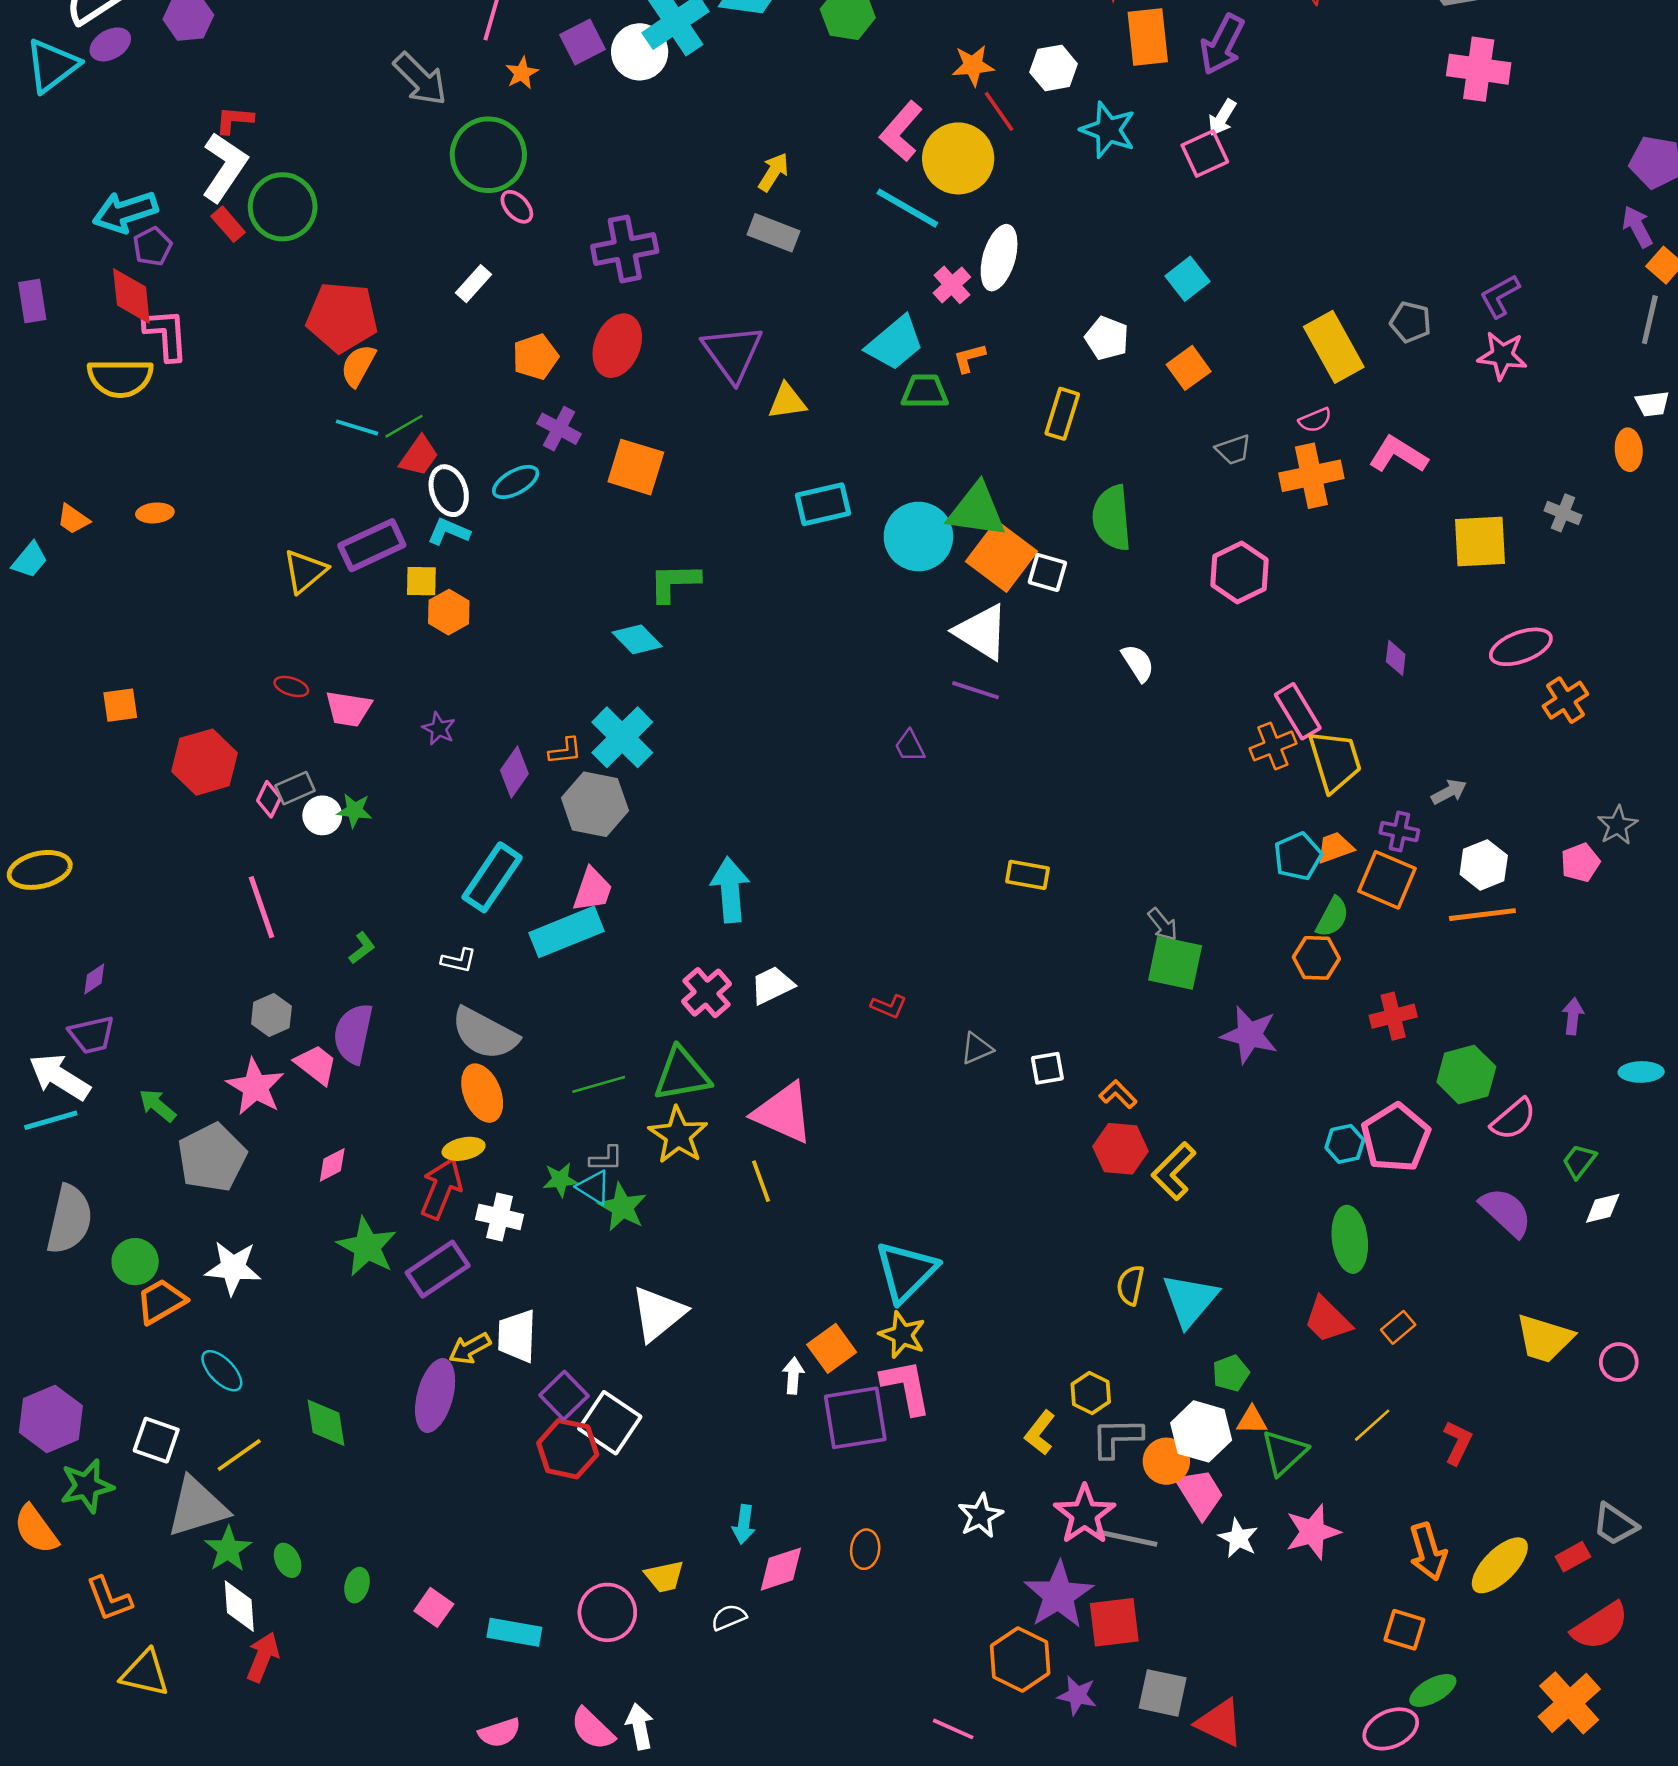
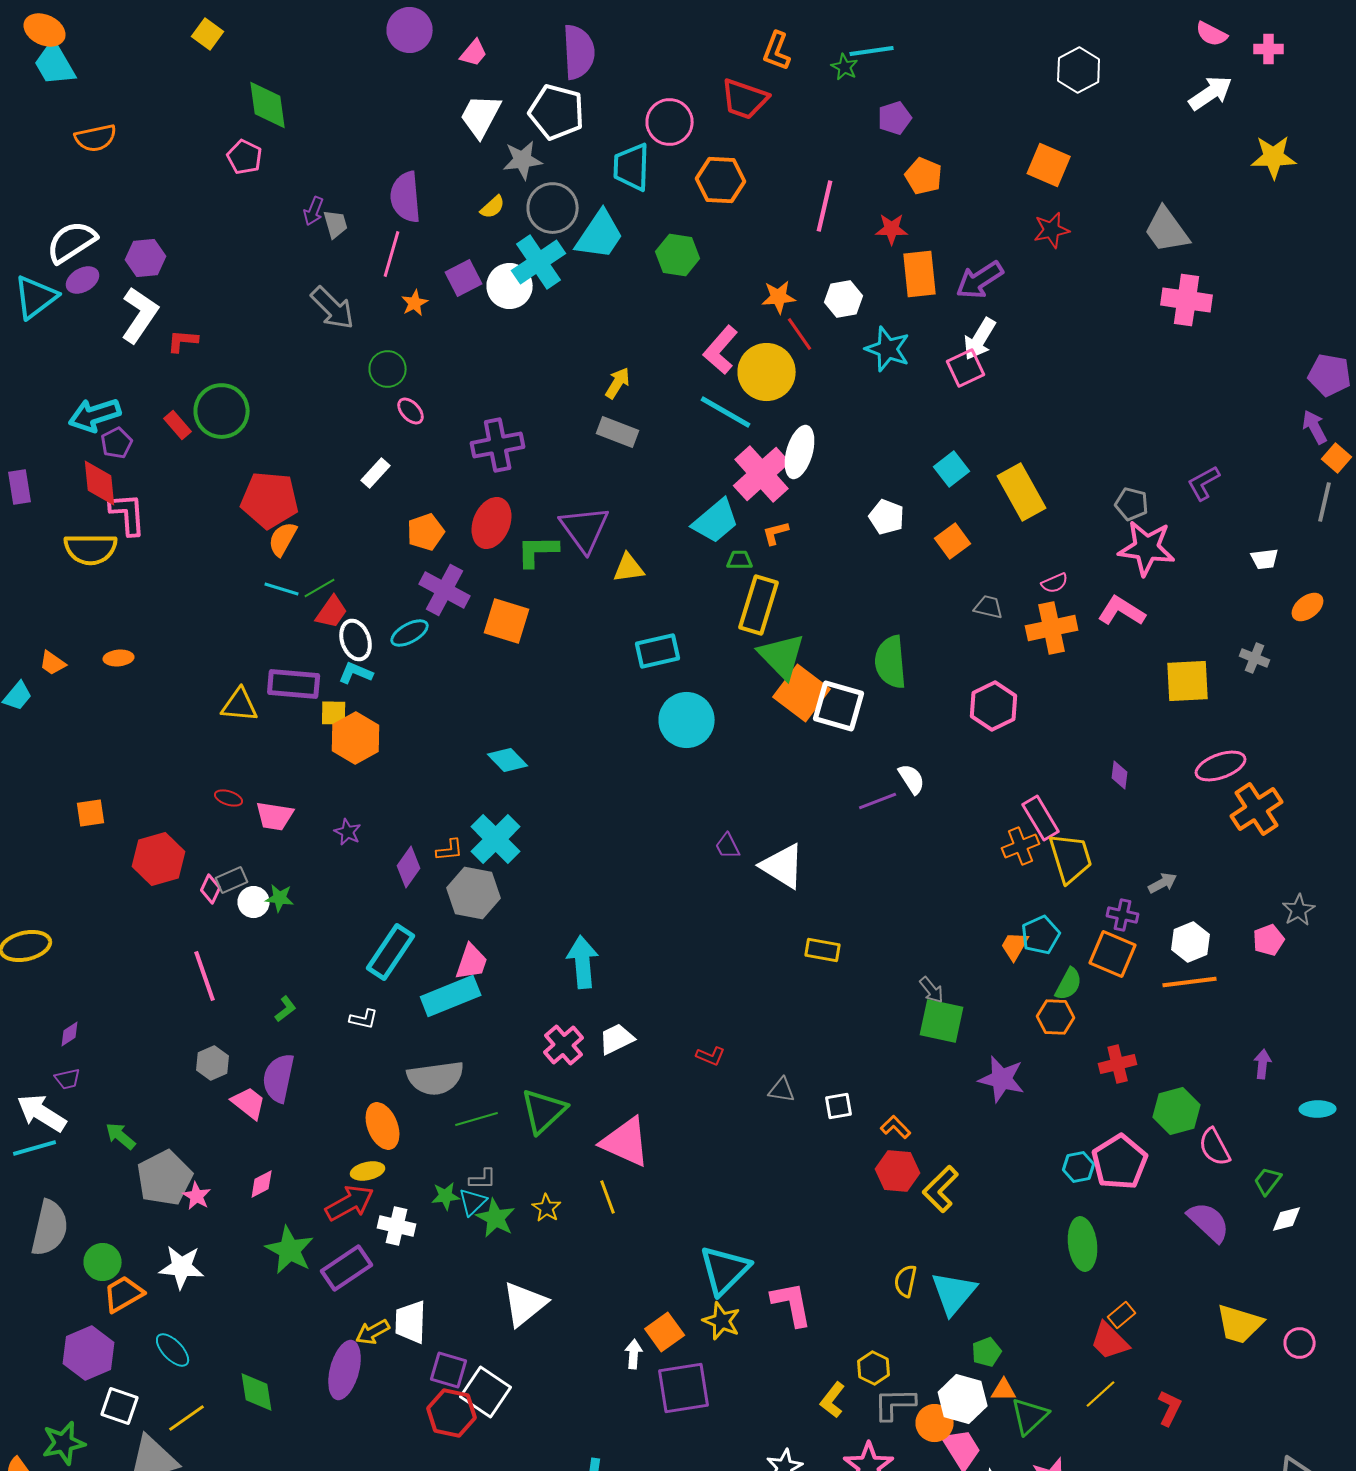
purple arrow: (1222, 44) -> (980, 280), turned 30
white arrow: (1222, 118) -> (980, 339), size x1.4
green circle: (488, 155) -> (388, 369), size x0.6
white L-shape: (224, 167) -> (140, 315), moved
pink cross: (952, 285) -> (762, 474), size x1.8
yellow rectangle: (1334, 347) -> (1022, 492), moved
pink star: (1502, 356) -> (1147, 548), moved, size x1.4
green trapezoid: (925, 391) -> (740, 560), size x0.7
white trapezoid: (1652, 404) -> (1265, 559), moved
yellow rectangle: (1062, 414) -> (759, 605), moved, size x1.4
purple cross: (559, 429) -> (445, 590), size x1.4
gray trapezoid: (1233, 450) -> (989, 607), turned -148
orange ellipse: (1629, 450) -> (1308, 607), turned 56
green triangle: (977, 510) -> (782, 656), turned 38
cyan circle: (918, 537) -> (687, 720), moved
purple rectangle: (372, 545) -> (294, 684), turned 30
yellow triangle: (305, 571) -> (240, 705), turned 45
white square: (1047, 572) -> (839, 706), size x1.6
green L-shape: (674, 582) -> (538, 551), moved
orange hexagon: (449, 612) -> (356, 738), size x1.4
white triangle: (982, 632) -> (783, 866), moved
purple line: (975, 690) -> (878, 801), moved, turned -39
orange cross: (1565, 700) -> (1257, 809), size x1.4
orange trapezoid: (1335, 848) -> (1015, 946), moved, turned -40
gray semicircle: (485, 1034) -> (436, 1078), moved, turned -36
purple trapezoid: (92, 1035) -> (68, 1079), size x0.7
gray triangle: (977, 1048) -> (782, 1090), turned 32
green triangle: (682, 1074) -> (544, 1111), turned -33
pink star: (255, 1087) -> (197, 1196), moved, size x0.6
pink semicircle: (1513, 1119) -> (1215, 1147), turned 102
yellow star: (678, 1135) -> (547, 1208), moved, size x0.6
cyan triangle: (594, 1187) -> (473, 1202), turned 44
red arrow: (441, 1188) -> (350, 1203), turned 39
red trapezoid: (1327, 1320) -> (1110, 1341), moved
pink L-shape: (906, 1387) -> (792, 1304), moved
purple square: (564, 1395) -> (449, 1370), turned -30
purple hexagon: (51, 1419) -> (89, 1353), moved

